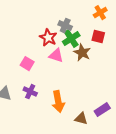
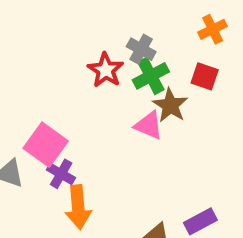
pink triangle: (56, 56) -> (149, 125), moved
pink square: (27, 64) -> (46, 145), moved, size x1.5
orange arrow: (58, 102) -> (78, 207), moved

